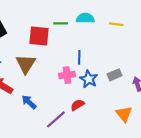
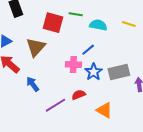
cyan semicircle: (85, 18) -> (98, 25), moved
blue line: (79, 57) -> (88, 50), turned 40
gray rectangle: (114, 75) -> (119, 72), size x1.5
orange triangle: (124, 114) -> (104, 110), moved, turned -30

